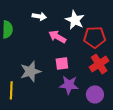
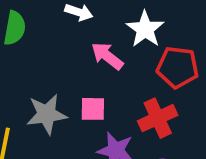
pink square: (62, 63) -> (93, 109), moved
red cross: (99, 64) -> (158, 118), moved

